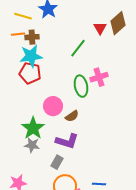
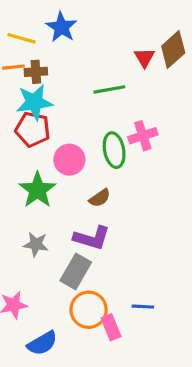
green line: (78, 48) -> (109, 89), turned 42
pink circle: (53, 106) -> (69, 160), moved
green star: (33, 128) -> (37, 190), moved
gray rectangle: (57, 162) -> (76, 271), size x1.5

